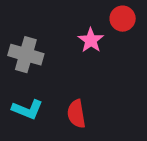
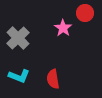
gray cross: (26, 55) -> (18, 38), turned 30

